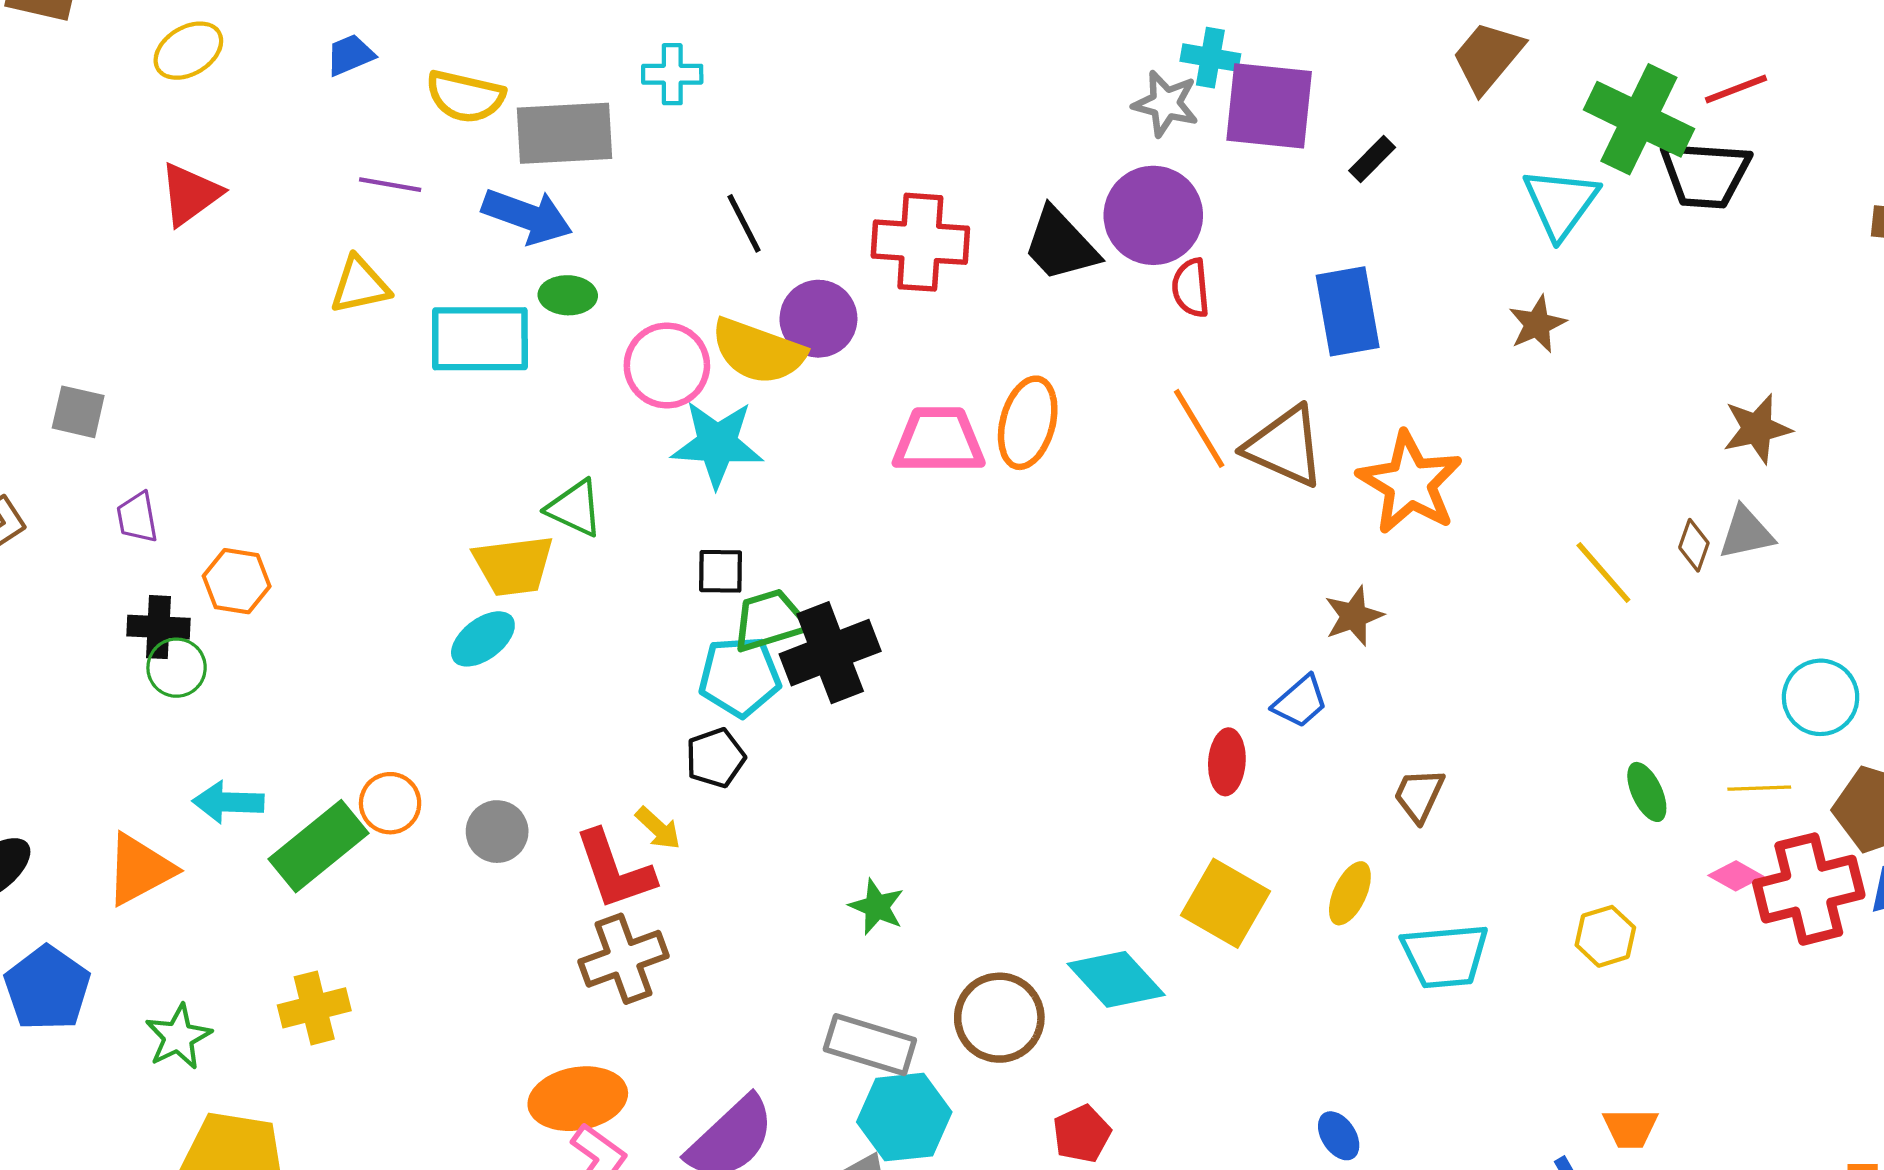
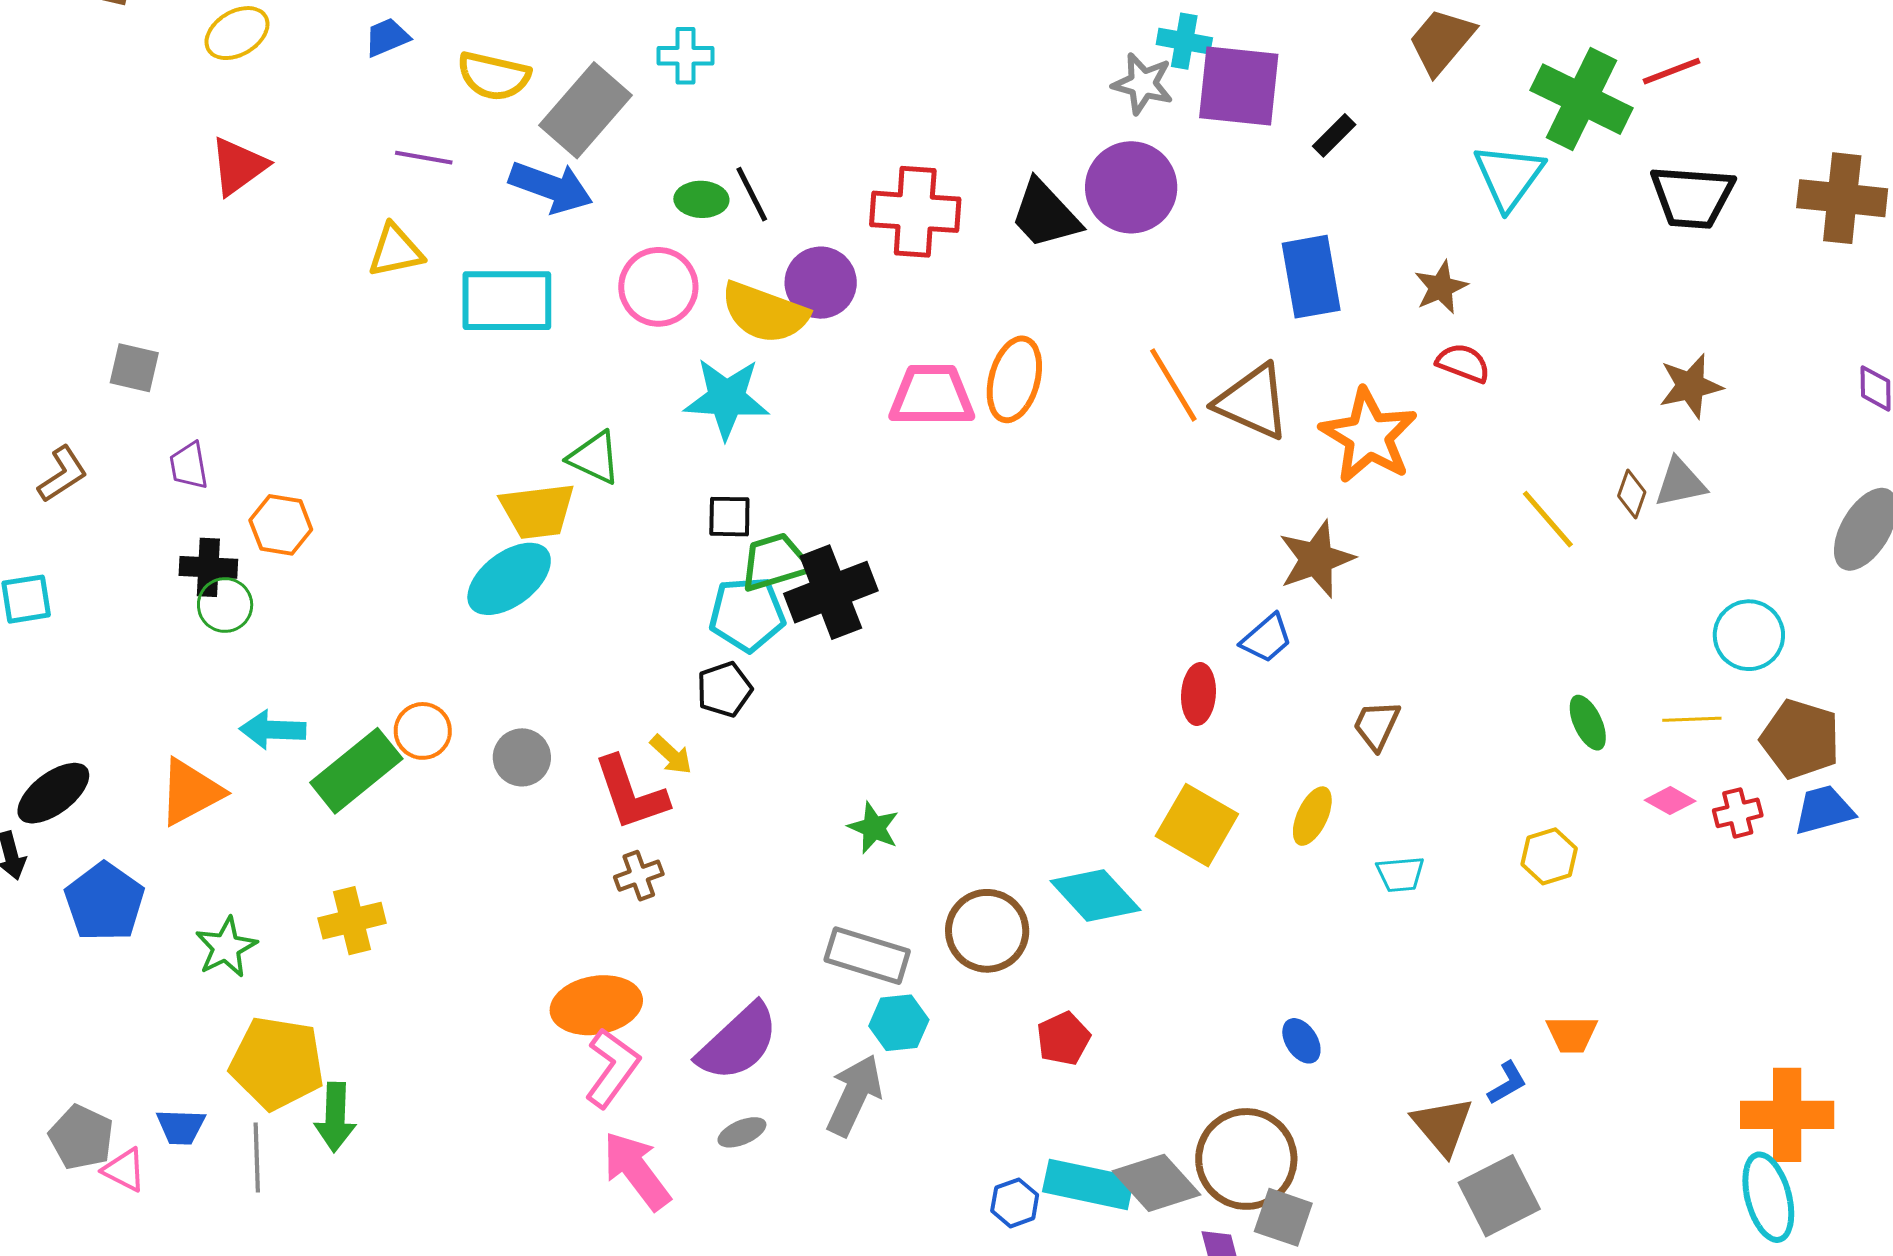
gray rectangle: (564, 133) -> (586, 110), turned -46
black trapezoid: (1705, 174) -> (1692, 197), moved
red semicircle: (1191, 288) -> (1463, 363), moved, turned 116
green ellipse: (568, 295) -> (701, 199), moved
brown star: (1537, 324) -> (1441, 287), moved
pink circle: (667, 365) -> (658, 287), moved
brown star: (1354, 616) -> (1316, 559), size x1.4
cyan ellipse: (483, 639) -> (509, 579), size x1.4
red cross: (1809, 889) -> (1738, 813), size x0.5
cyan trapezoid: (1445, 956) -> (1400, 874), size x0.6
brown cross: (623, 959) -> (639, 876), size x0.6
cyan hexagon: (904, 1117) -> (899, 1023), size x0.7

